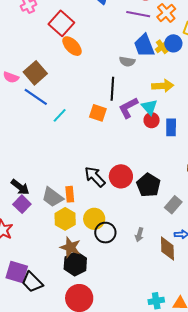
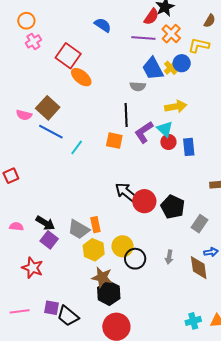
black arrow: (95, 177) -> (126, 192), moved
purple square: (17, 272) -> (51, 308), size x0.7

